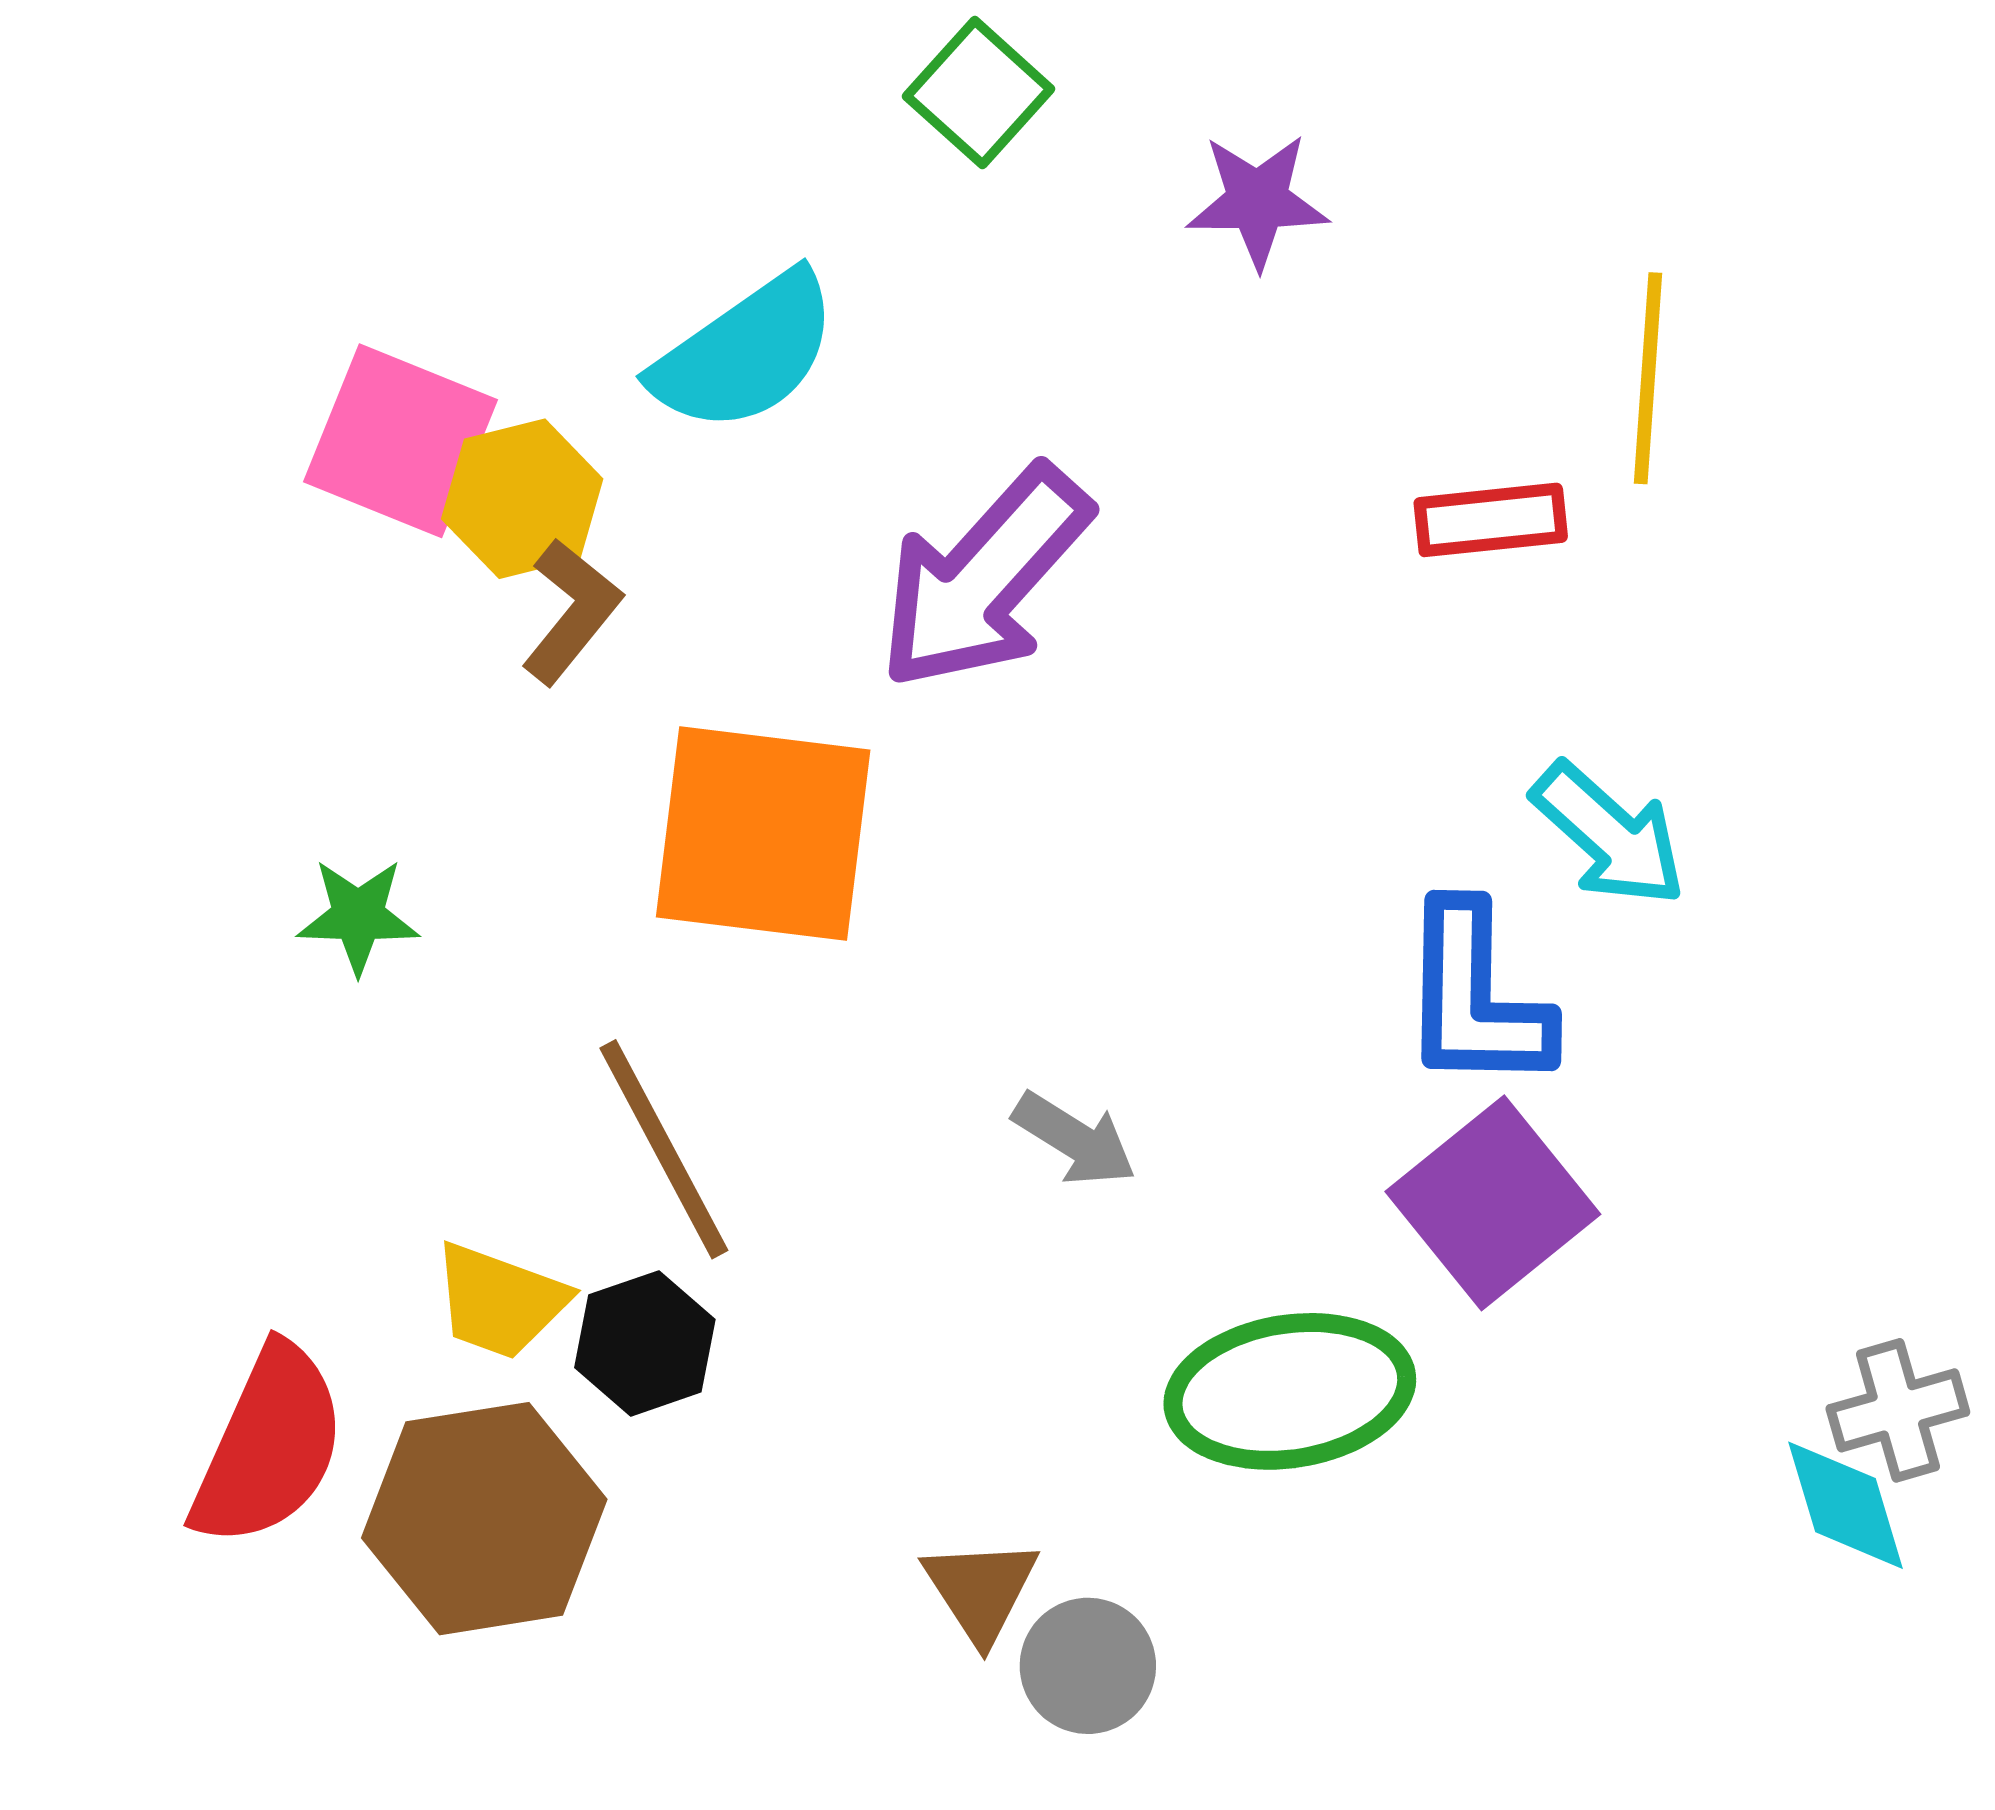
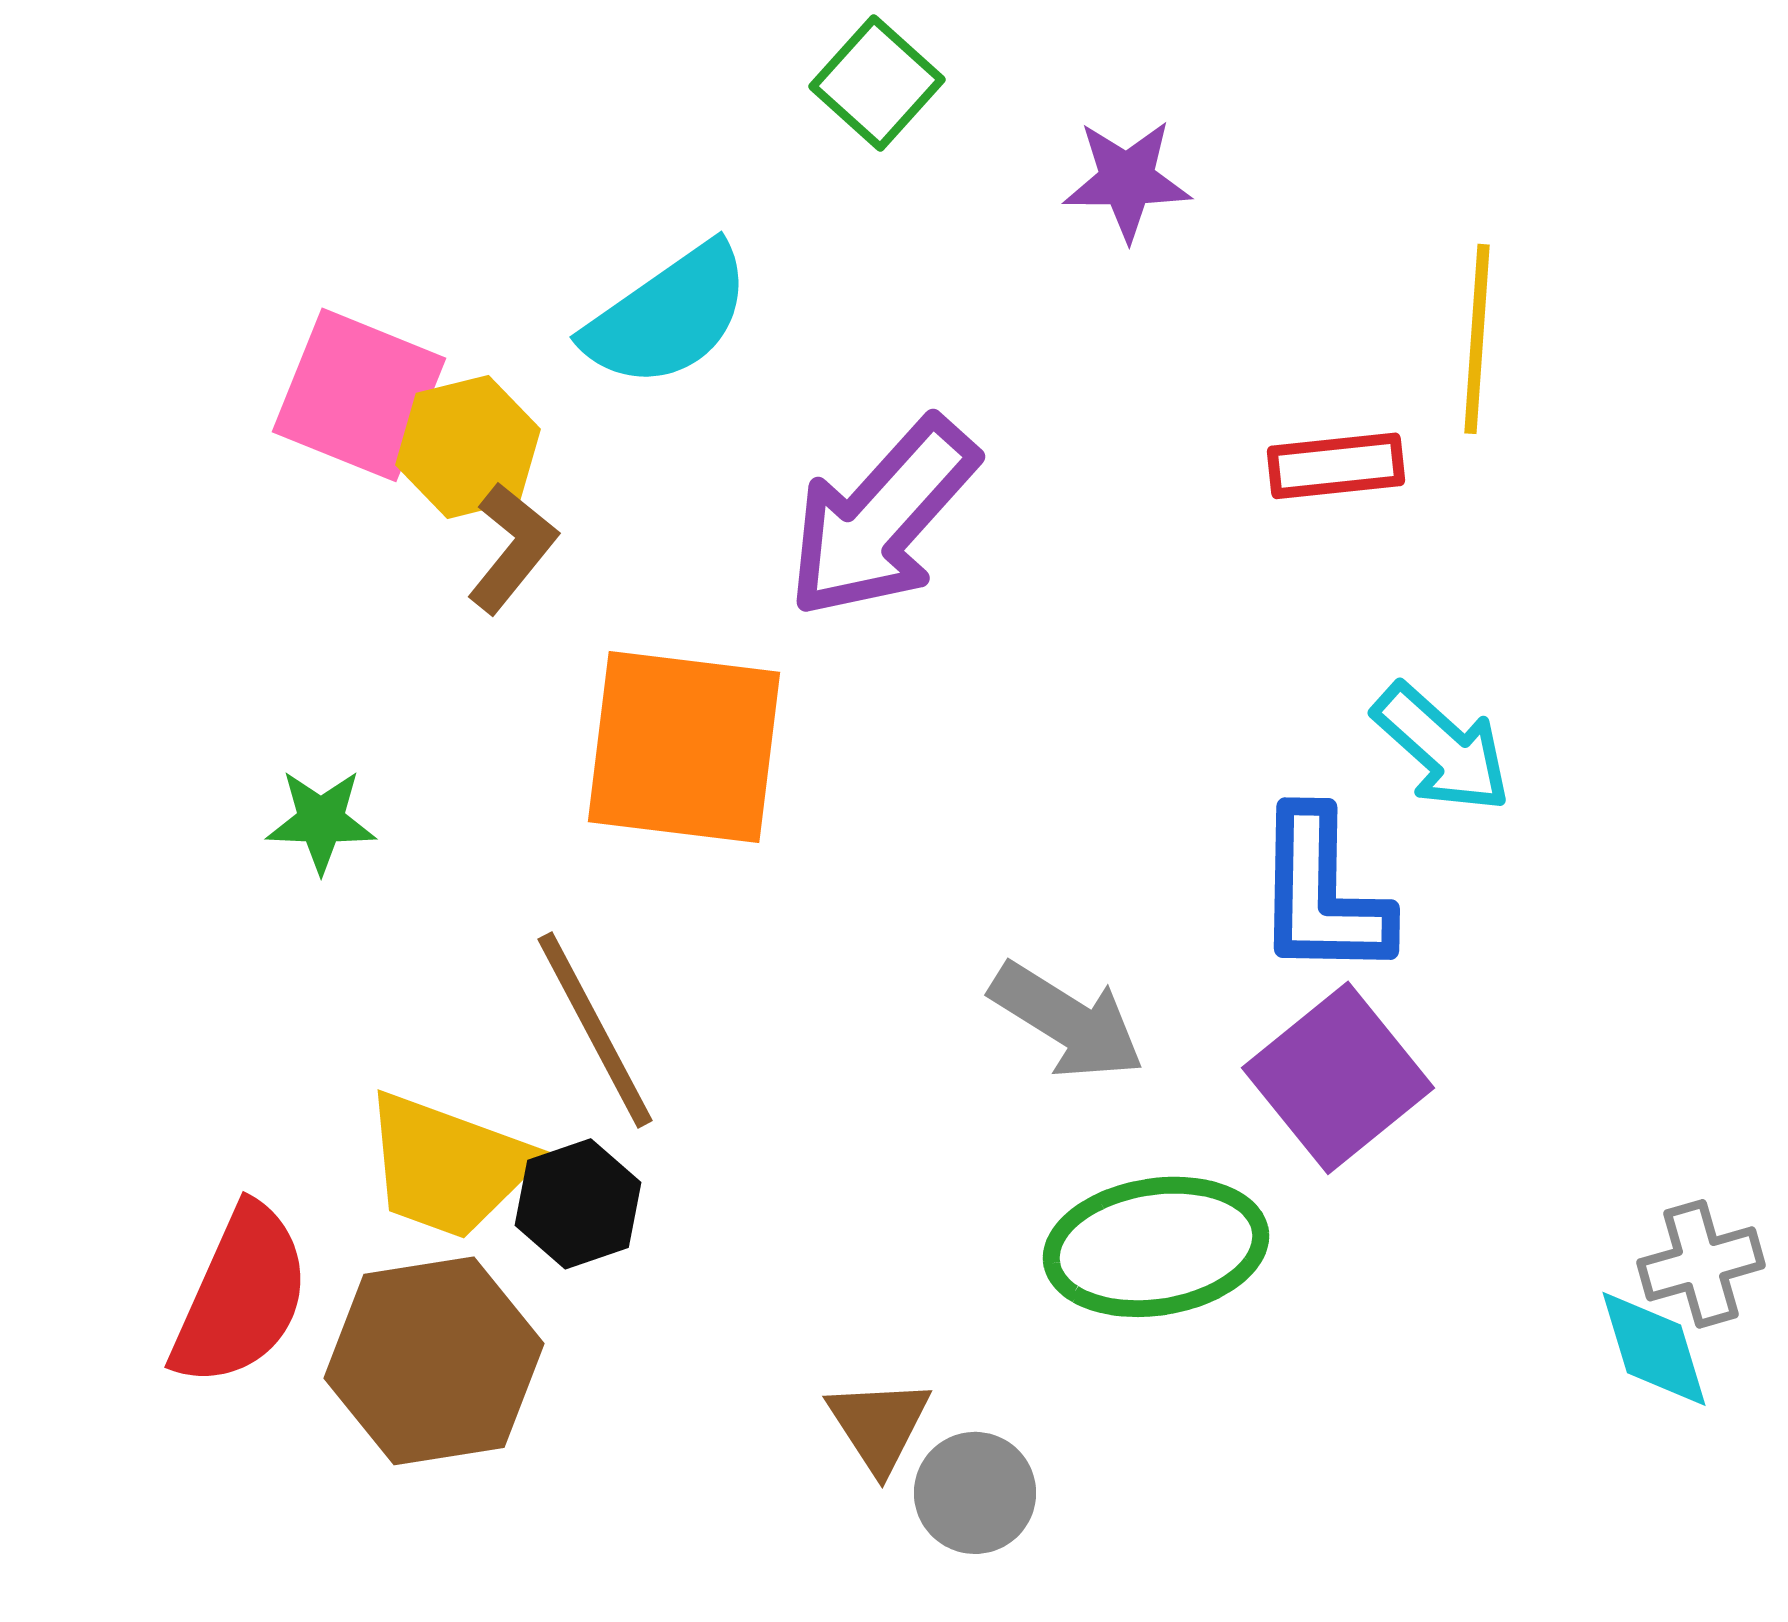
gray arrow: (1074, 1139) -> (1067, 1021), moved, size x1.4
yellow trapezoid: (500, 1301) -> (448, 1166), size x1.4

